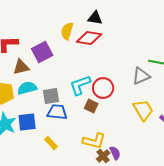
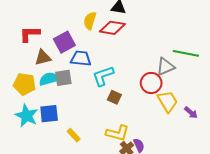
red circle: (103, 88) -> (151, 83), moved
gray square: (51, 96) -> (63, 78), moved
blue trapezoid: (57, 112) -> (81, 58), moved

